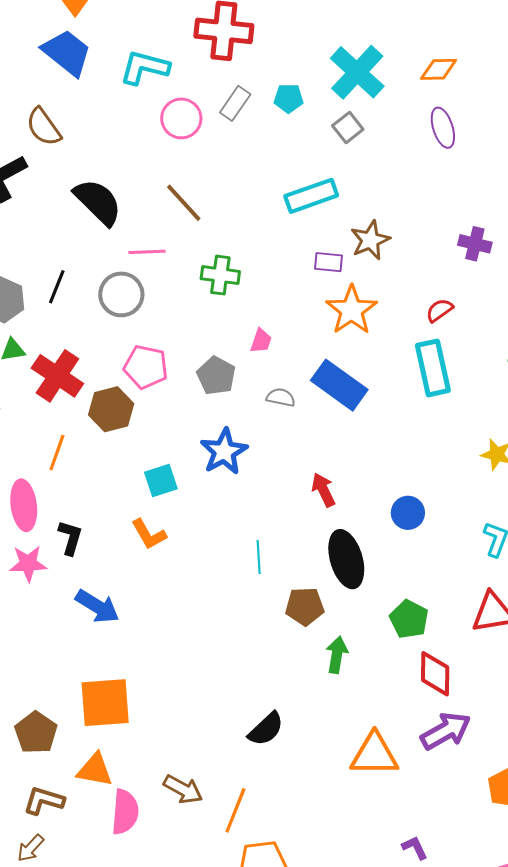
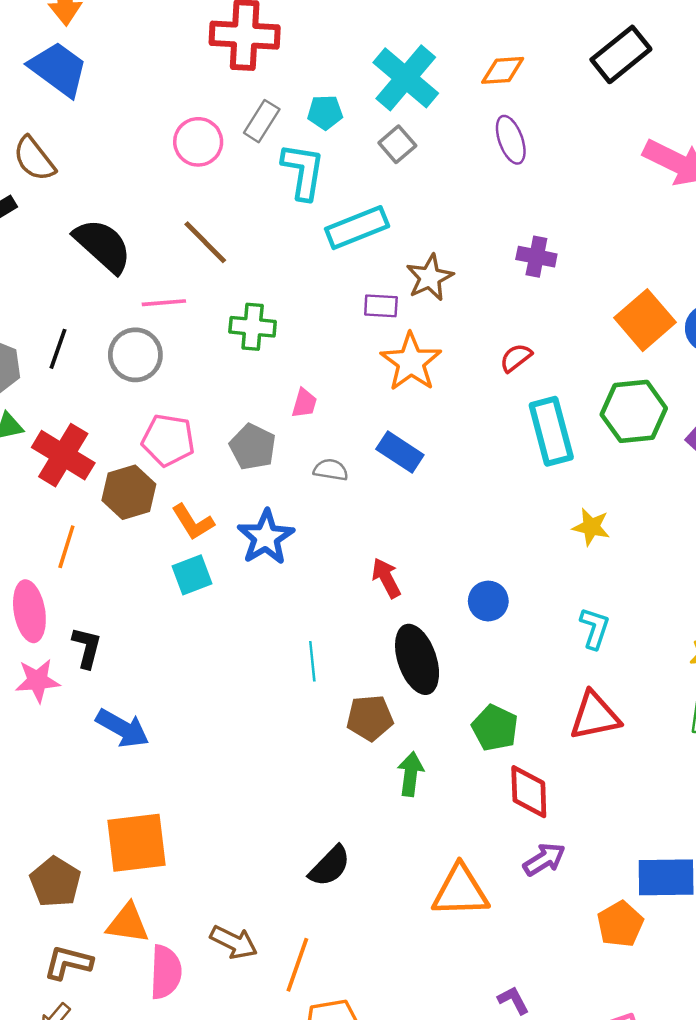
cyan L-shape: (145, 67) -> (303, 171), moved, turned 87
purple cross: (475, 244) -> (536, 257), moved
cyan rectangle: (433, 368) -> (551, 431), moved
blue rectangle: (339, 385) -> (400, 452), size x0.7
orange L-shape: (149, 534) -> (193, 522), moved
purple arrow: (446, 731) -> (544, 859), size x0.7

